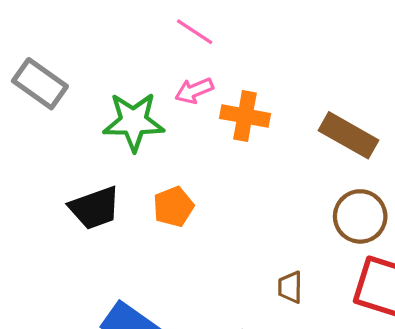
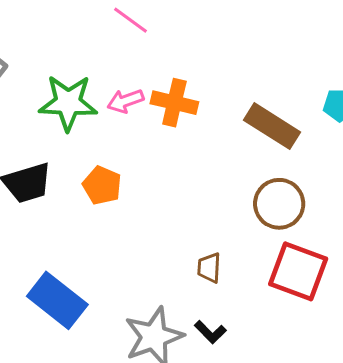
pink arrow: (194, 91) -> (125, 101), moved
orange pentagon: (173, 207) -> (102, 185), turned -30

